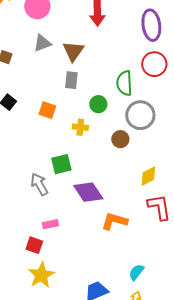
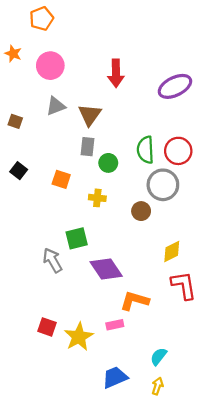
purple ellipse: (151, 25) -> (175, 86), turned 72
red circle: (154, 64) -> (178, 151), moved
green circle: (98, 104) -> (108, 163), moved
pink rectangle: (50, 224) -> (115, 325), moved
yellow star: (41, 275) -> (79, 337), moved

